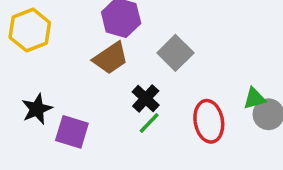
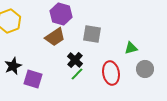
gray square: (175, 53) -> (92, 34), turned -36
green triangle: (254, 98) -> (131, 48), moved

